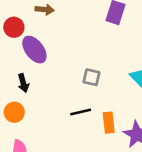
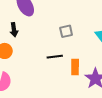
gray square: (92, 77) -> (66, 31), turned -32

